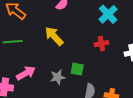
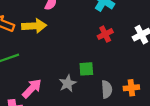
yellow arrow: (54, 36) -> (34, 26), moved, turned 145

